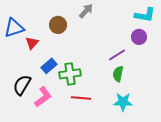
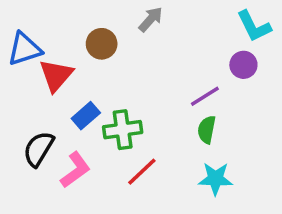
cyan L-shape: (145, 15) -> (254, 26), turned 55
red triangle: (32, 43) -> (56, 75), size x1.5
red line: (81, 98) -> (142, 172), turned -48

